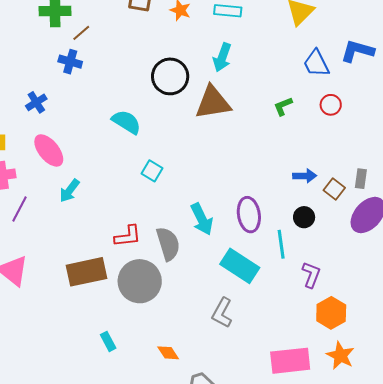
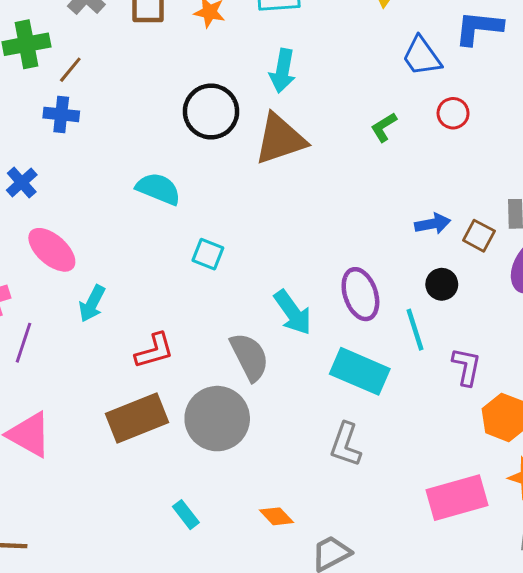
red L-shape: (128, 236) -> (154, 351), moved

